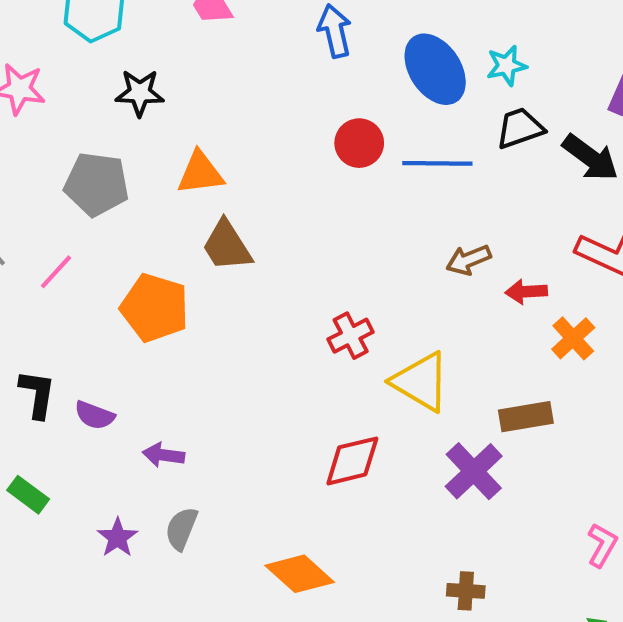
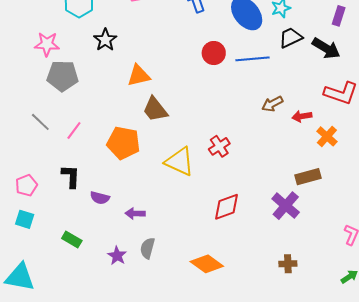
black star: (140, 93) -> (105, 40), turned -30
gray pentagon: (97, 184) -> (62, 76), moved
yellow triangle: (421, 382) -> (180, 162), moved
black L-shape: (37, 394) -> (71, 176), moved

